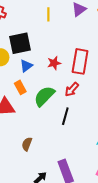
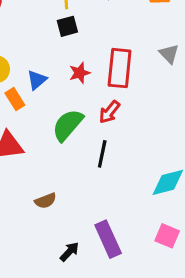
black square: (20, 43) -> (67, 26), moved, size x0.6
orange rectangle: (20, 87) -> (15, 99), moved
brown semicircle: (27, 144) -> (45, 201), turned -128

